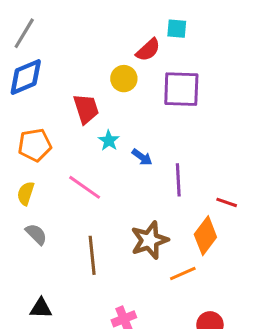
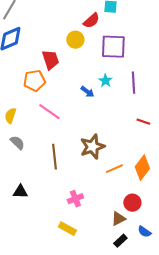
cyan star: (109, 141) -> (105, 81), moved
orange pentagon: (35, 145) -> (34, 81), moved
purple line: (178, 180) -> (133, 83), moved
orange diamond: (205, 236) -> (142, 168), moved

